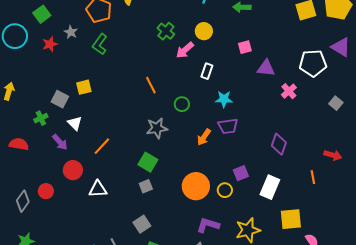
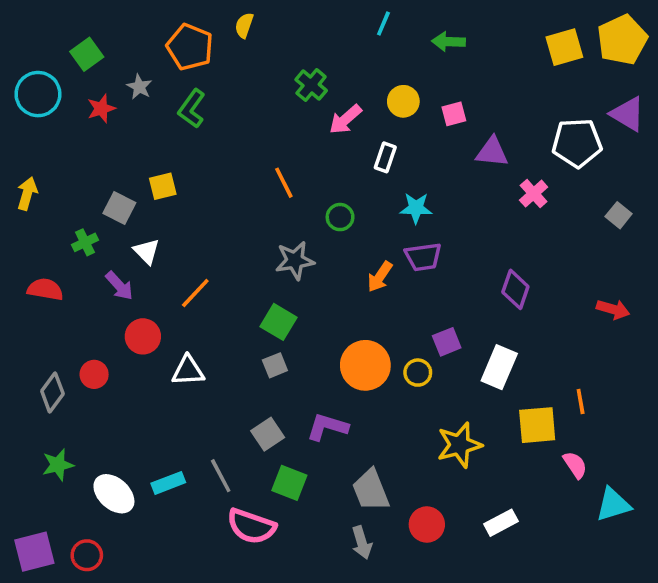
yellow circle: (204, 31) -> (403, 101), moved
orange line: (313, 177) -> (581, 402), moved
purple L-shape: (208, 225) -> (327, 427), moved

